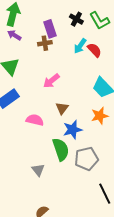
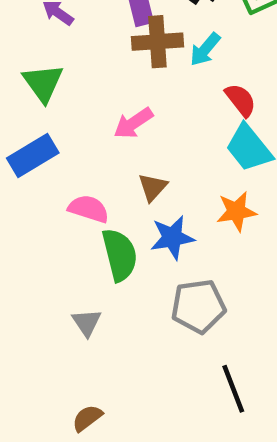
brown cross: (45, 43) -> (157, 42), moved, size x1.5
red semicircle: (94, 50) -> (241, 100), moved
green semicircle: (61, 149) -> (120, 255), moved

